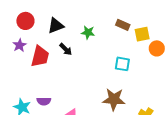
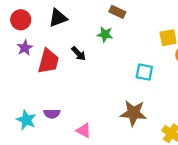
red circle: (25, 21) -> (21, 20), moved
brown rectangle: (123, 25) -> (117, 12), moved
black triangle: (56, 26) -> (58, 18), moved

